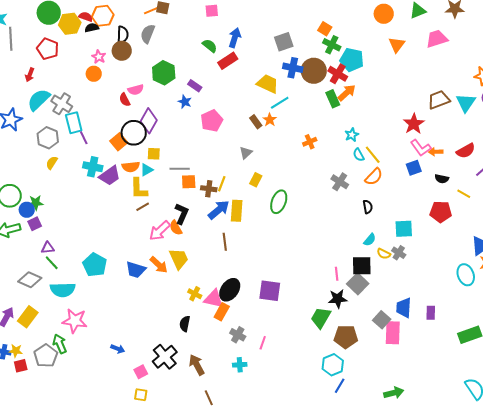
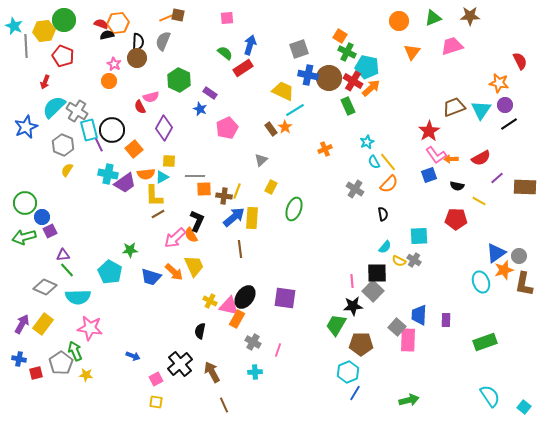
yellow hexagon: (70, 24) -> (44, 31), moved
orange arrow: (347, 93) -> (371, 88), moved
black circle: (134, 133) -> (112, 130), moved
green star: (36, 203) -> (130, 250), moved
yellow star: (16, 351) -> (86, 375), moved

